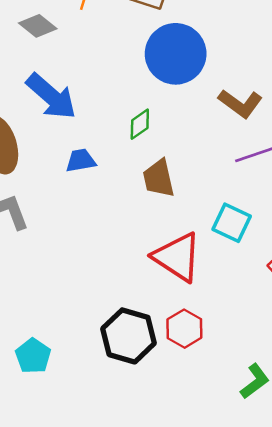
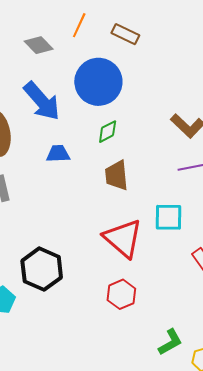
blue circle: (176, 54) -> (98, 82), moved
cyan square: (232, 223) -> (169, 217), turned -32
black hexagon: (129, 336) -> (42, 269), moved

